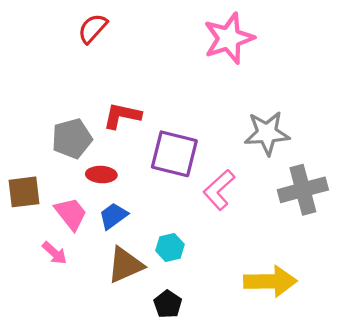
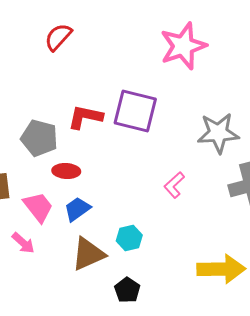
gray pentagon: (72, 139) -> (39, 138), turned 30
purple square: (174, 154) -> (135, 111), moved
pink L-shape: (219, 190) -> (174, 185), size x0.7

